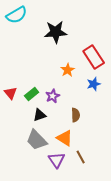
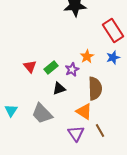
orange star: (68, 70) -> (87, 56), moved
brown semicircle: (76, 115) -> (95, 88), size x1.6
gray trapezoid: (37, 140) -> (42, 113), moved

